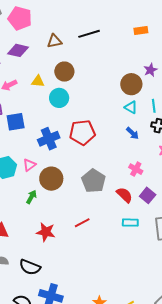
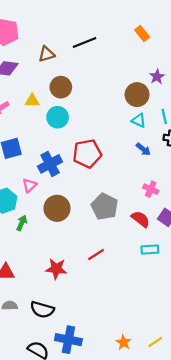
orange rectangle: (141, 30) -> (142, 33), turned 64
pink triangle: (29, 165) -> (30, 185), moved
green arrow: (31, 197) -> (22, 223), moved

